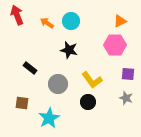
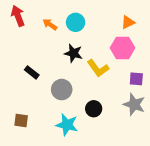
yellow L-shape: (92, 80) -> (98, 68), moved
gray star: (126, 98) -> (134, 104), size x1.5
brown square: (22, 103) -> (21, 120), moved
cyan star: (49, 118) -> (67, 125), moved, turned -30

